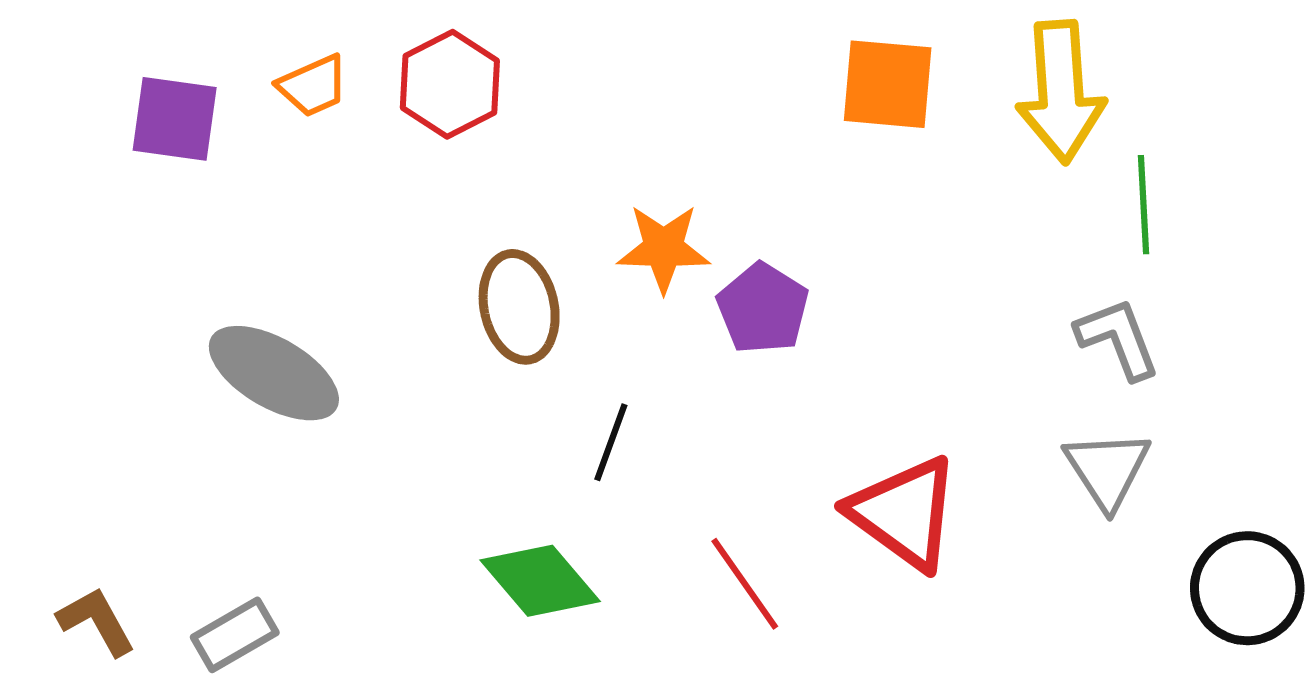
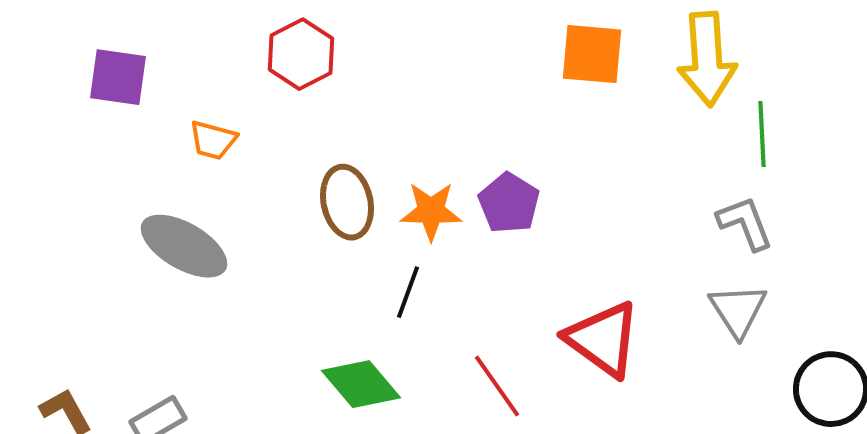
orange trapezoid: (313, 86) -> (213, 140), moved, turned 39
orange star: (664, 248) -> (431, 211), moved

